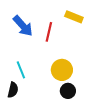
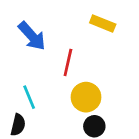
red line: (49, 32) -> (68, 62), moved

